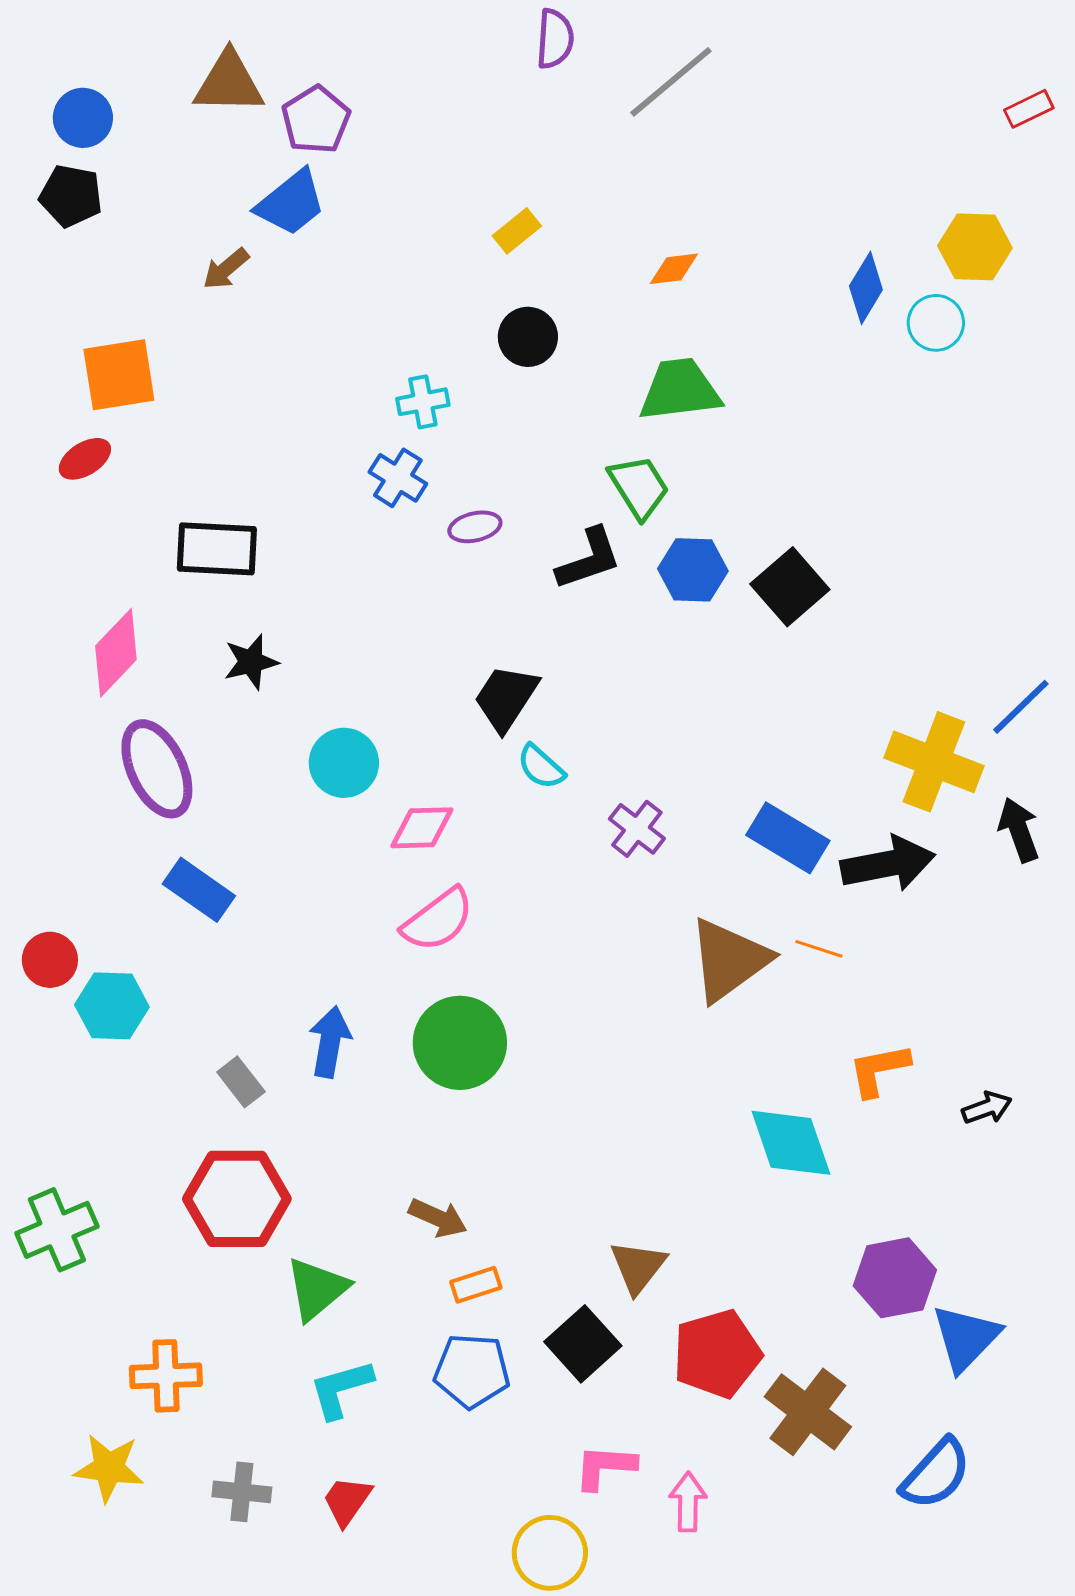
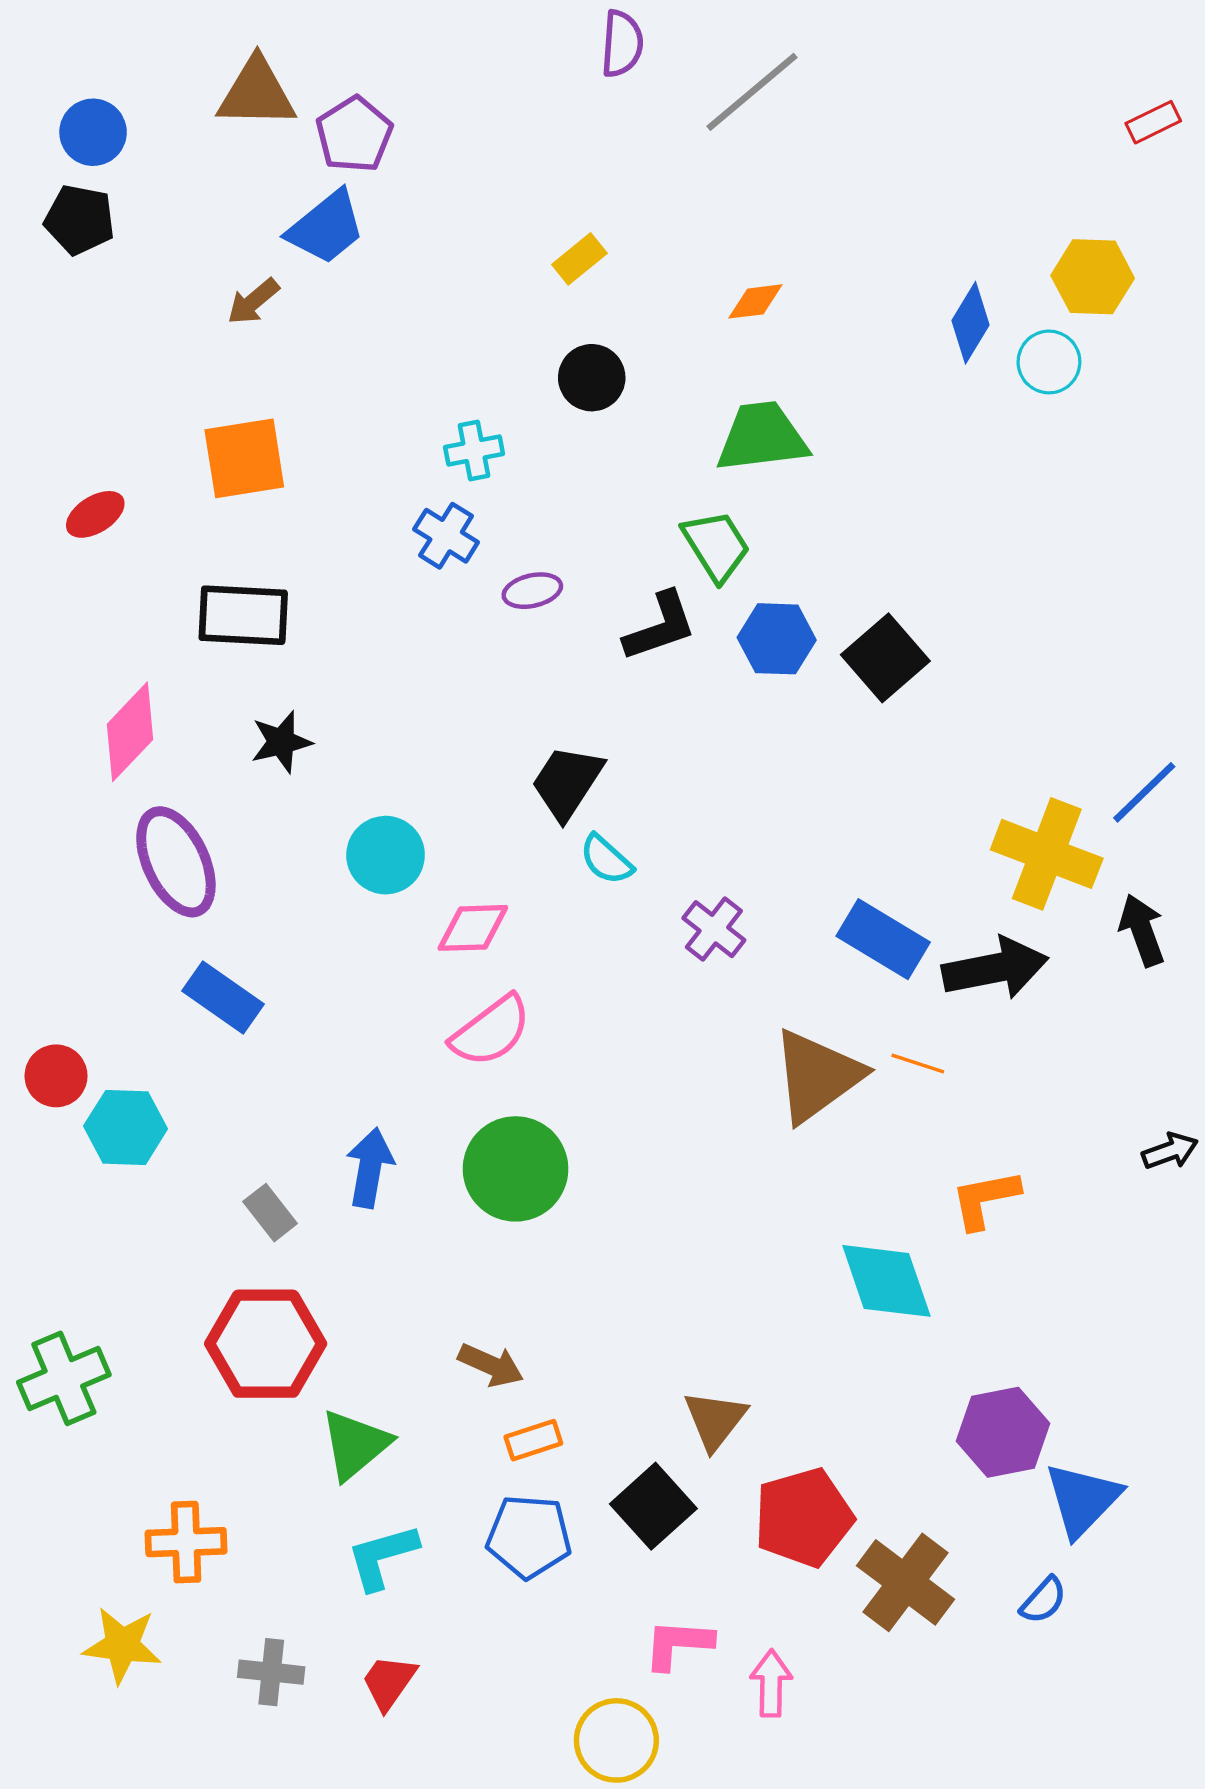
orange square: (119, 375) -> (244, 458), moved
black arrow: (987, 1108) -> (1170, 1151), moved
blue semicircle: (936, 1474) -> (1043, 1600), moved, size x0.6

